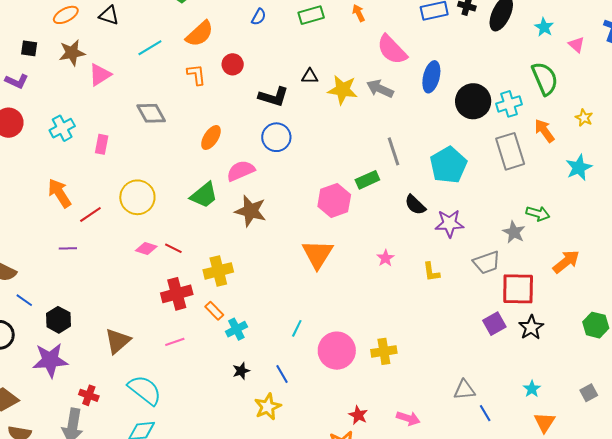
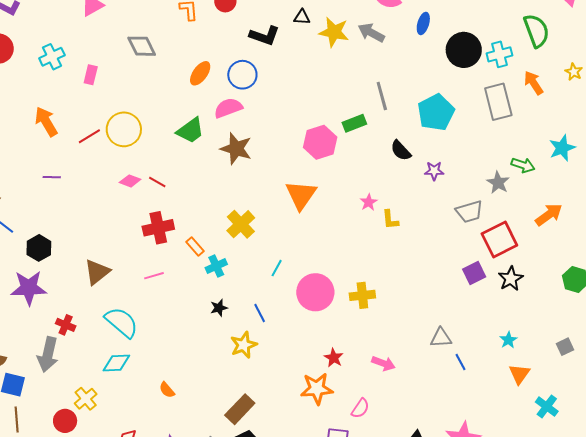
blue ellipse: (431, 77) -> (423, 23), size x0.7
blue circle: (276, 137) -> (242, 75), moved
cyan star: (579, 167) -> (562, 148), moved
red line: (90, 215) -> (89, 136), moved
purple star: (449, 223) -> (434, 171), size x0.7
yellow cross: (218, 271) -> (241, 224), moved, turned -32
yellow L-shape: (431, 272) -> (390, 220), moved
red square: (518, 289) -> (499, 239), turned -30

